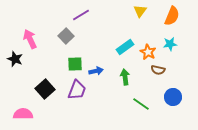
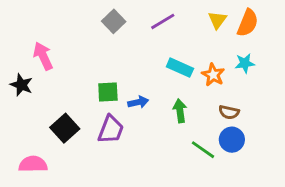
yellow triangle: (140, 11) -> (217, 20), moved
purple line: (81, 15) -> (163, 21), moved
gray square: (66, 36) -> (114, 21), moved
cyan rectangle: (125, 47) -> (180, 68), turned 60
brown semicircle: (158, 70) -> (229, 112), moved
blue circle: (173, 97) -> (232, 140), moved

